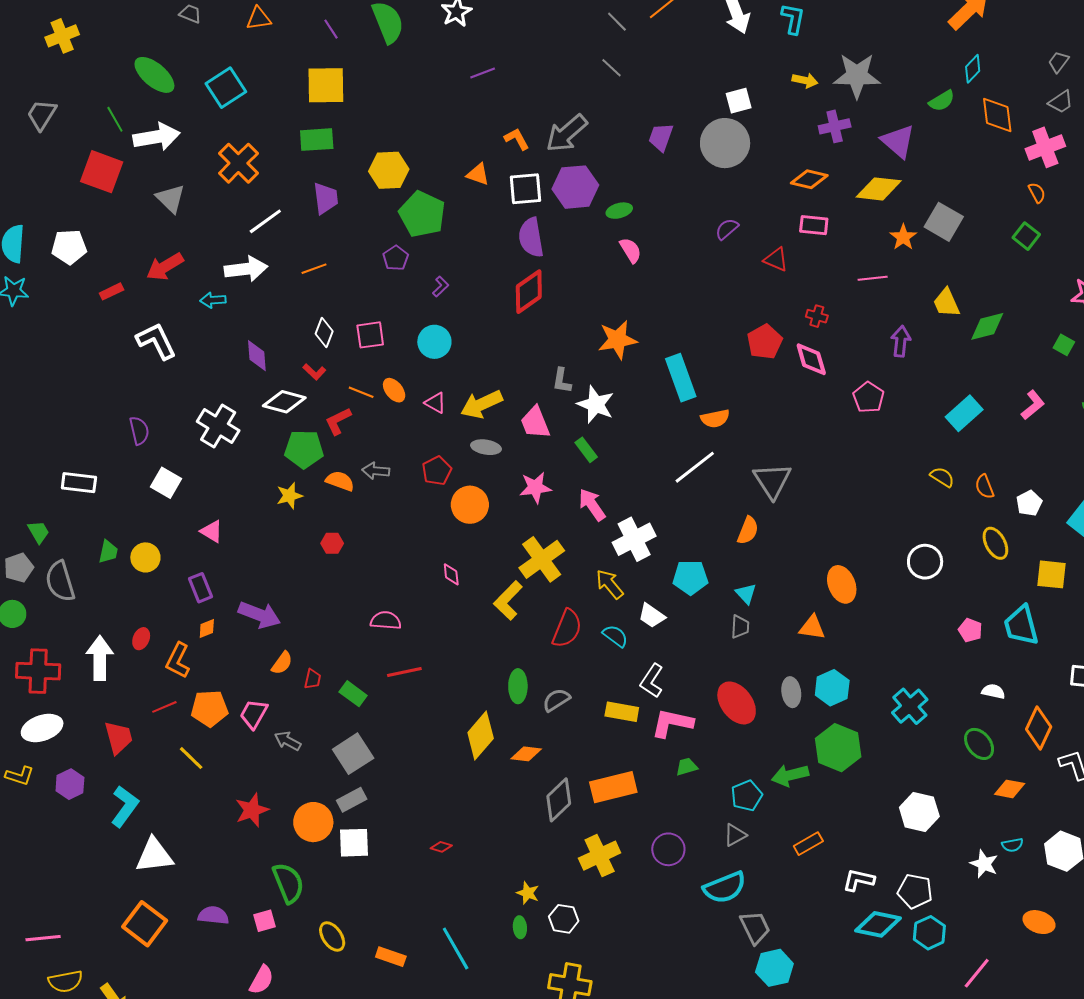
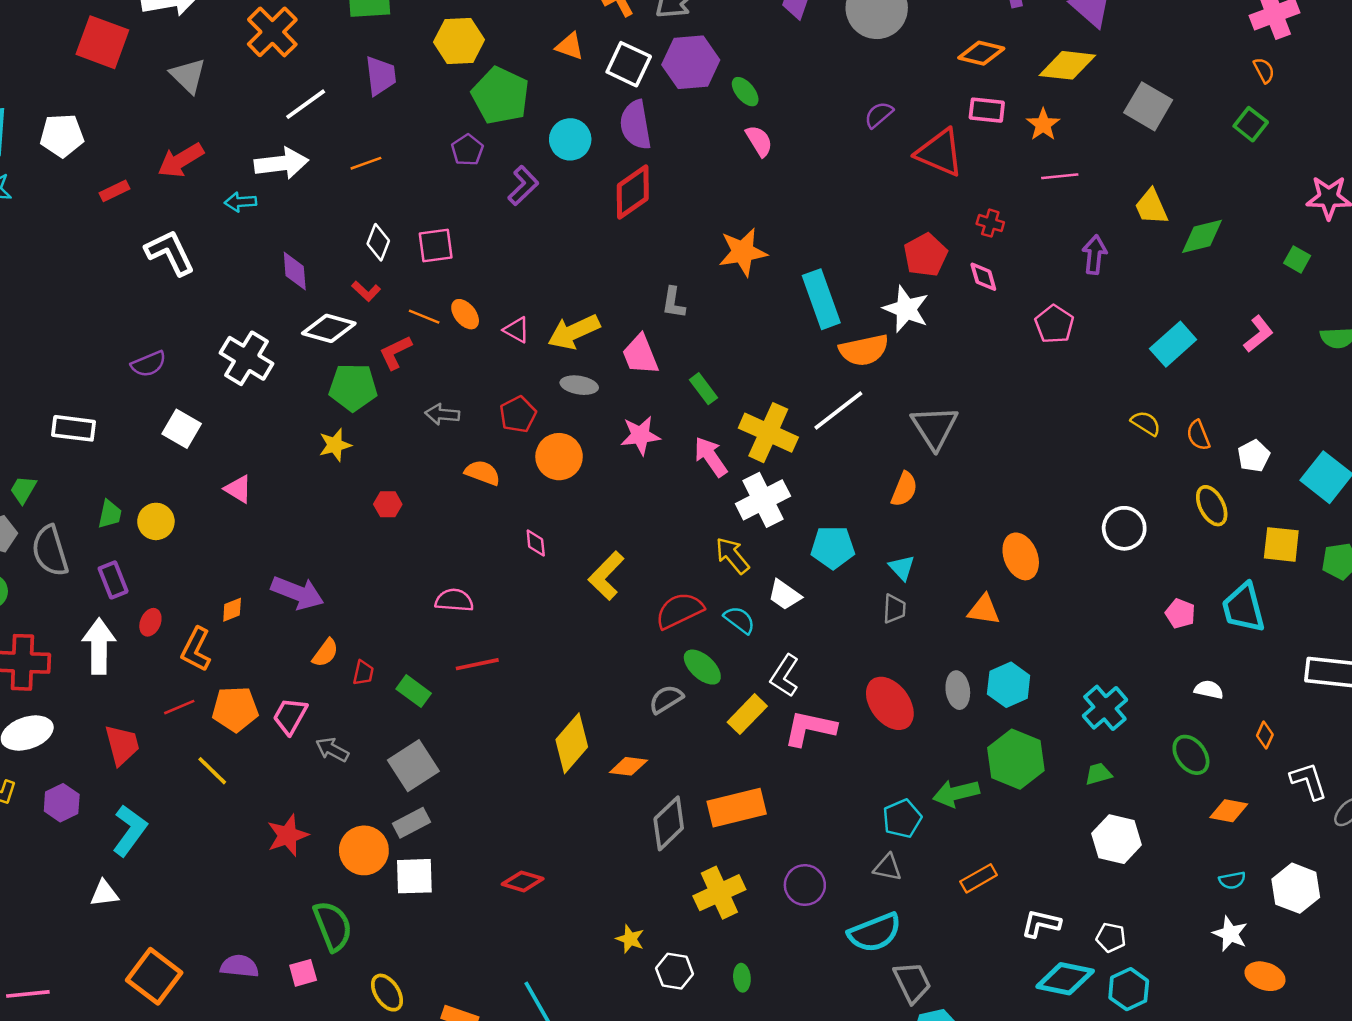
white square: (525, 189) -> (629, 64), turned 30
green ellipse: (619, 211) -> (745, 92), turned 65
orange star: (903, 237) -> (1043, 125), moved
red triangle: (776, 259) -> (940, 153), size x1.6
purple L-shape: (441, 287) -> (523, 186), size x1.5
cyan circle: (434, 342) -> (570, 139), moved
pink diamond: (811, 359) -> (983, 277), size x0.7
white star: (596, 404) -> (906, 309), moved
orange semicircle: (715, 419) -> (864, 350), size x1.4
purple semicircle: (139, 431) -> (149, 364), turned 80
orange semicircle: (340, 481) -> (482, 473), moved
green trapezoid: (39, 532) -> (23, 490), turned -120
yellow cross: (542, 559) -> (768, 433), moved, turned -30
purple rectangle: (200, 588) -> (113, 580), moved
red semicircle: (567, 629) -> (679, 611), turned -138
green ellipse: (518, 686) -> (702, 667), moved, turned -48
yellow rectangle: (622, 712) -> (747, 714), turned -56
orange diamond: (1039, 728) -> (1265, 735), size x0.5
green trapezoid: (687, 767) -> (1098, 774), moved
gray triangle: (735, 835) -> (888, 868), turned 40
red diamond: (441, 847) -> (523, 881), size x1.5
white triangle: (154, 855) -> (104, 893), moved, size x0.6
white star: (984, 864) -> (1230, 934), moved
white pentagon: (915, 891) -> (1111, 938), size x0.7
green ellipse: (520, 927) -> (742, 978), moved

